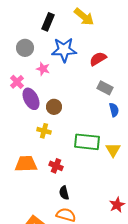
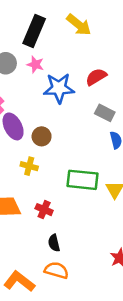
black rectangle: (48, 22) -> (34, 31), size x1.4
blue star: (64, 50) -> (59, 88), moved
pink star: (43, 69) -> (35, 64), moved

